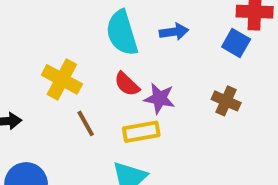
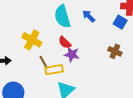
blue arrow: (174, 32) -> (89, 16), turned -128
purple star: (159, 98) -> (72, 54), moved
yellow rectangle: (141, 132) -> (54, 70), moved

